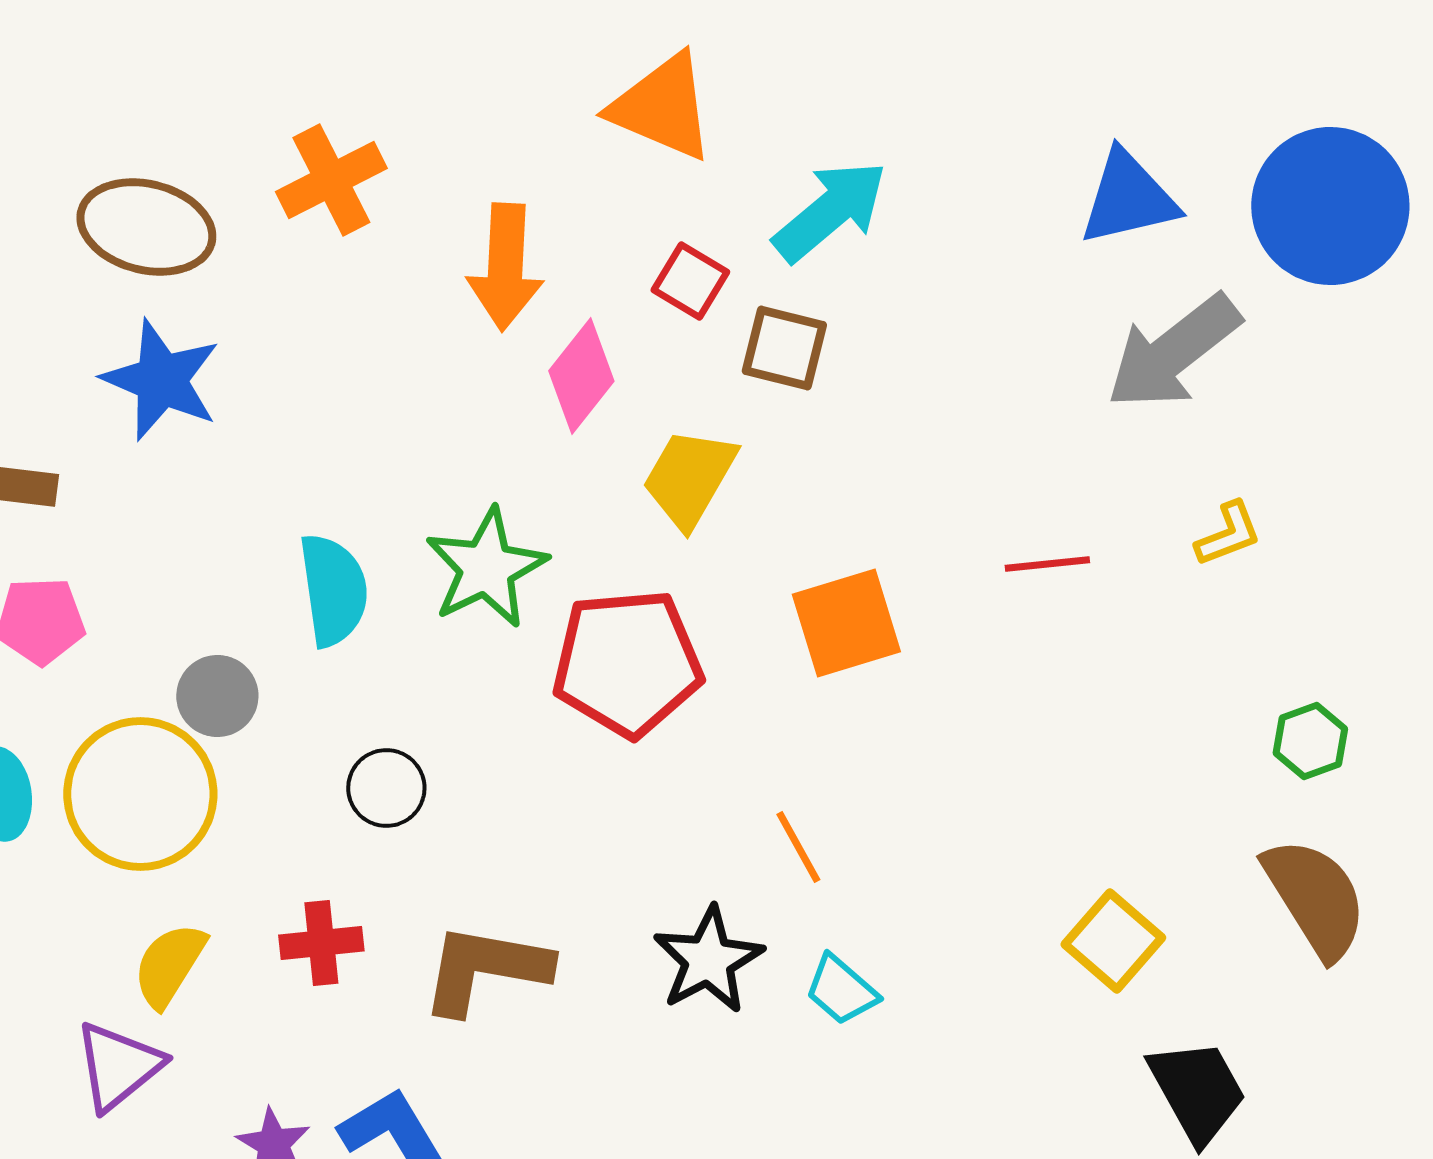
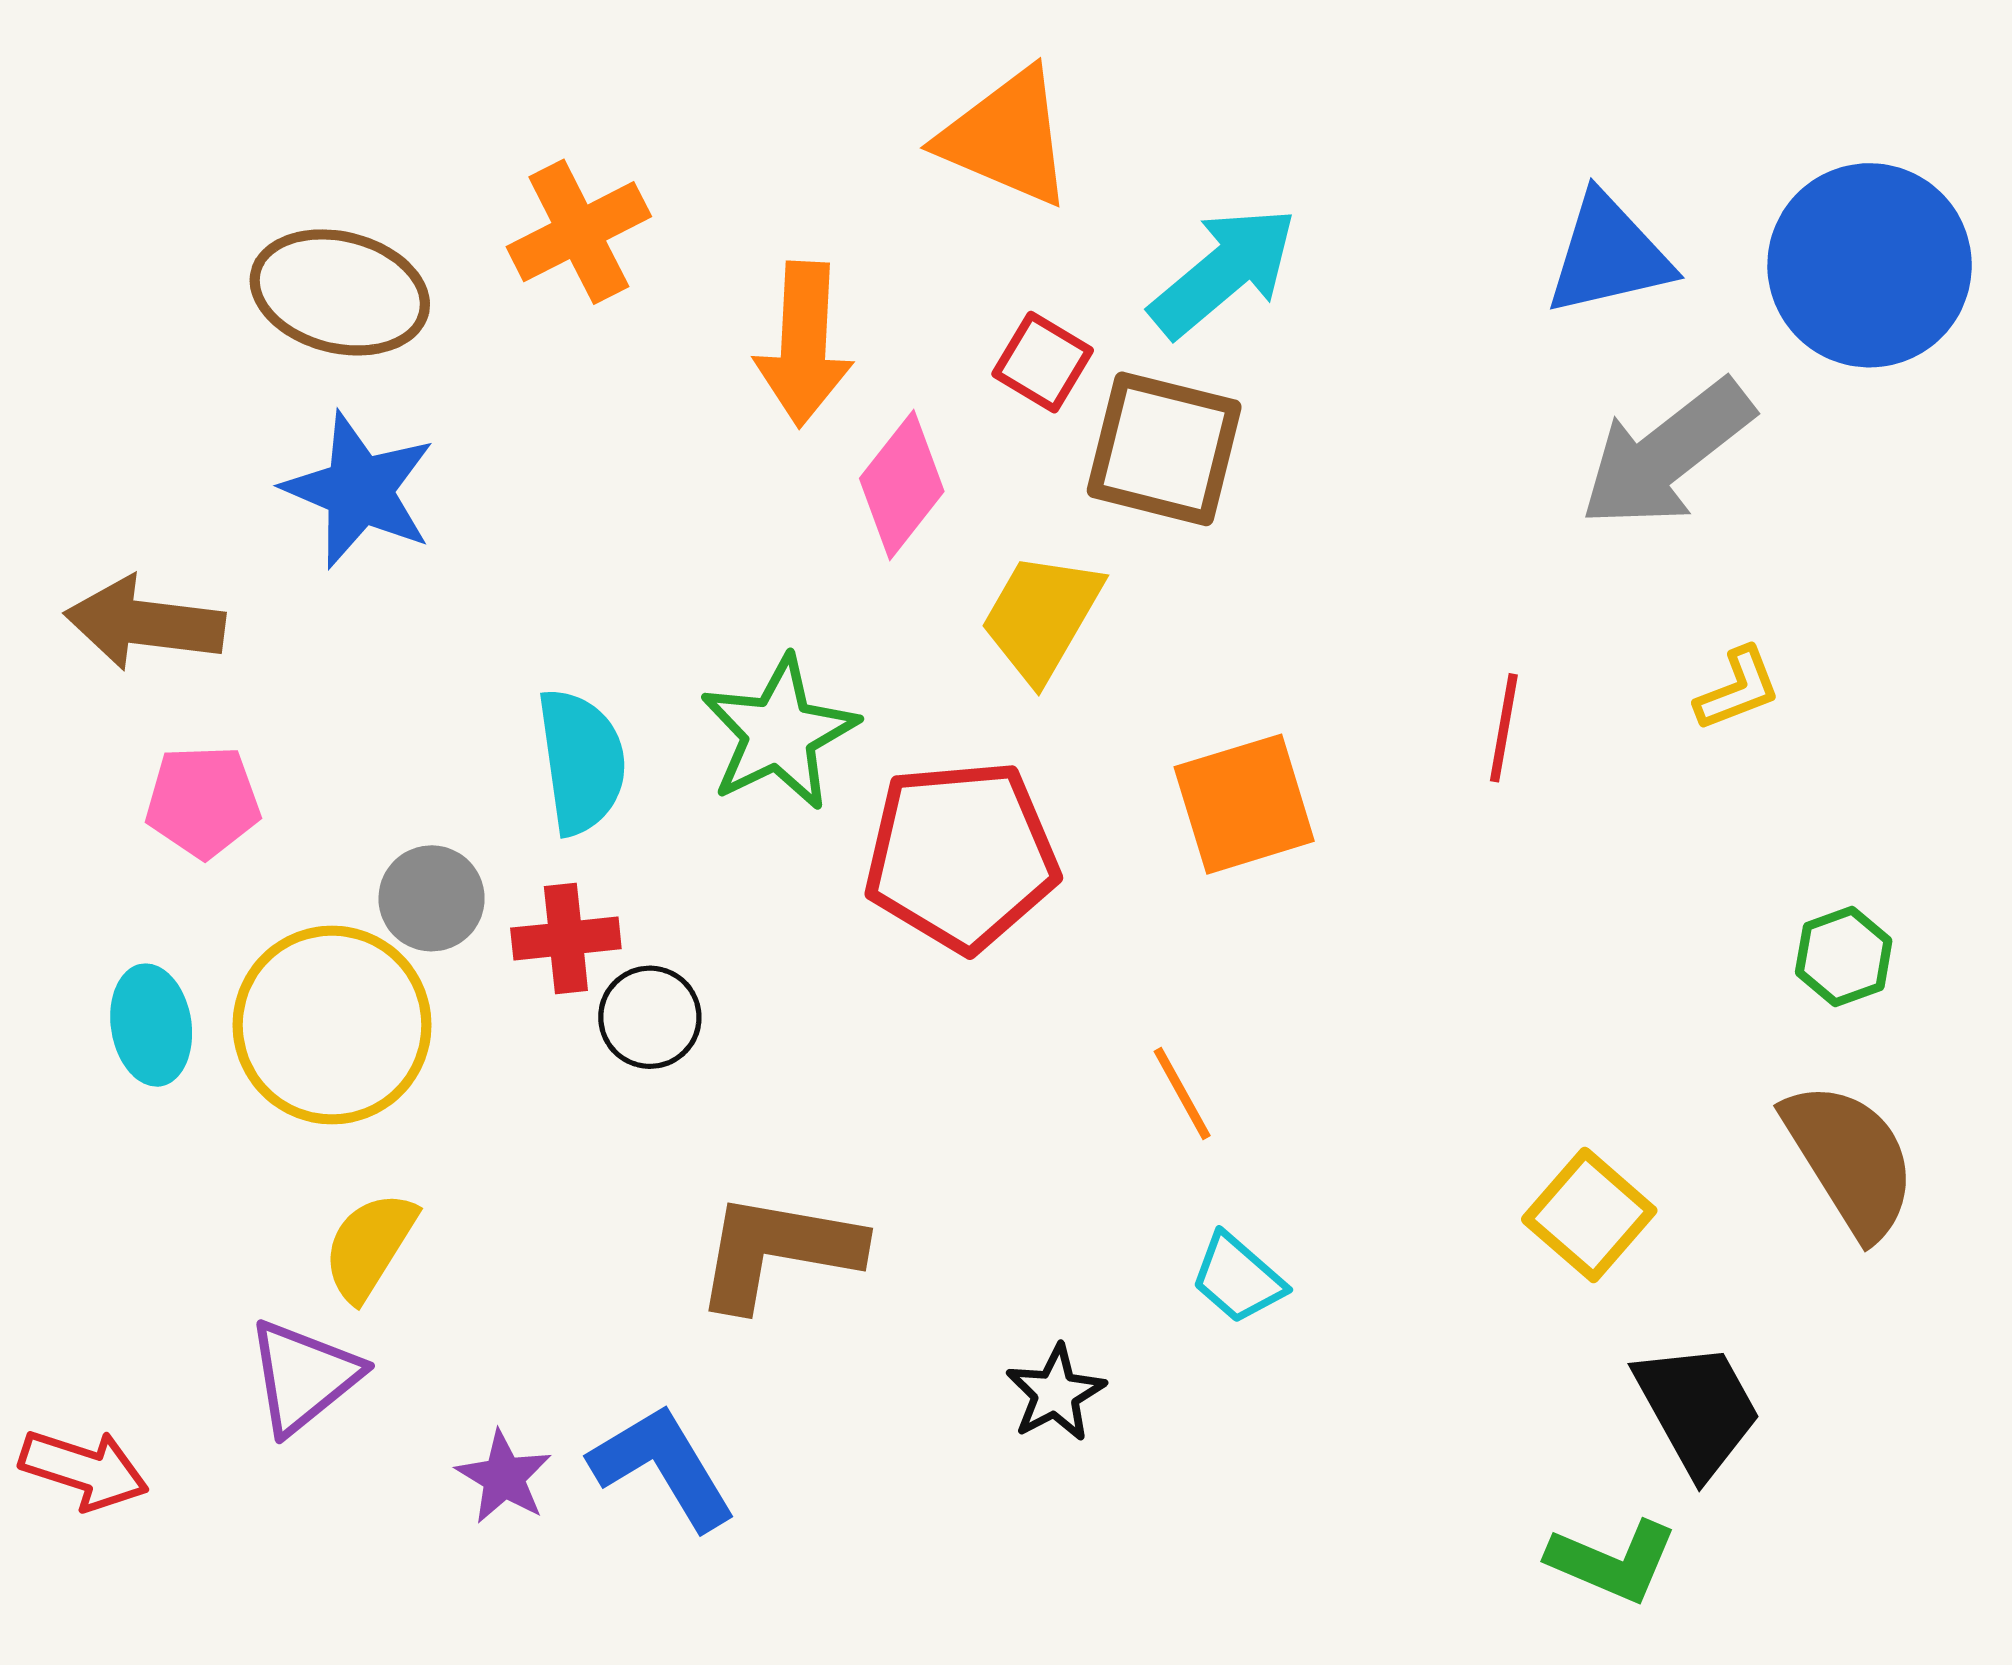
brown square: (784, 348) -> (1164, 449), size x1.4
red line: (1047, 564) -> (1504, 728), turned -74
red cross: (321, 943) -> (566, 938), moved
black star: (708, 960) -> (1056, 1393), moved, size x0.7

